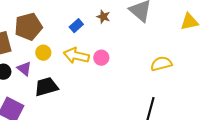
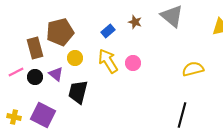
yellow arrow: (76, 56) -> (108, 61), turned 45
black trapezoid: (46, 87) -> (78, 92), turned -60

